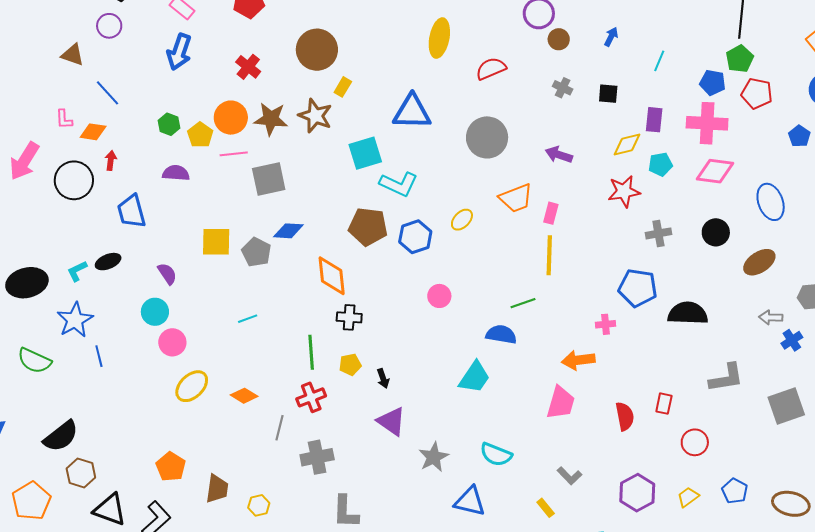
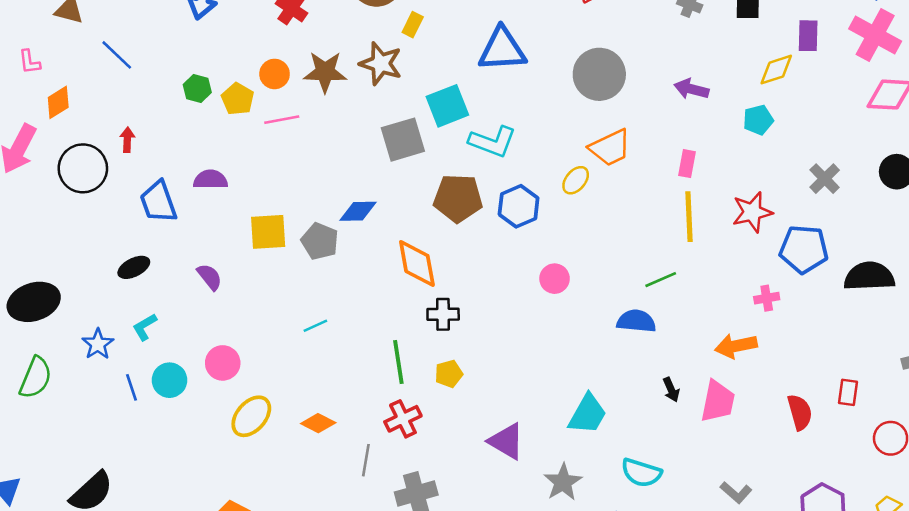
orange circle: (231, 118) -> (275, 74), size x0.7
pink L-shape: (64, 119) -> (29, 62), moved
pink cross: (707, 123) -> (875, 35), turned 30
orange diamond: (93, 132) -> (58, 102), moved, turned -36
cyan pentagon: (660, 164) -> (758, 120), moved
purple semicircle: (176, 173) -> (210, 180), moved
gray square: (269, 179) -> (403, 140), moved
red star: (624, 191) -> (752, 212), moved
orange trapezoid: (516, 198) -> (610, 148), moved
gray cross: (658, 233) -> (825, 179), turned -30
cyan L-shape: (77, 271) -> (145, 327), moved
cyan circle: (155, 312) -> (169, 380), moved
blue star: (75, 320) -> (98, 344), size x0.7
green semicircle: (34, 361) -> (36, 378), moved, turned -88
cyan trapezoid: (475, 377) -> (587, 414), moved
black arrow: (383, 378) -> (671, 390), moved

